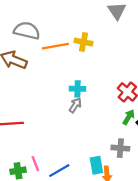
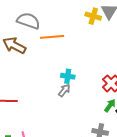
yellow cross: (83, 42) -> (93, 16), moved

